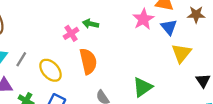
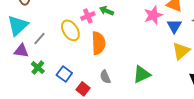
gray line: (21, 59) -> (40, 39), moved
yellow ellipse: (51, 70) -> (70, 30), moved

